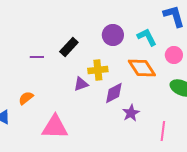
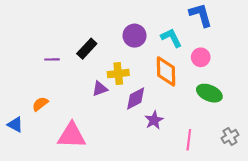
orange diamond: (142, 68) -> (166, 71), turned 32

